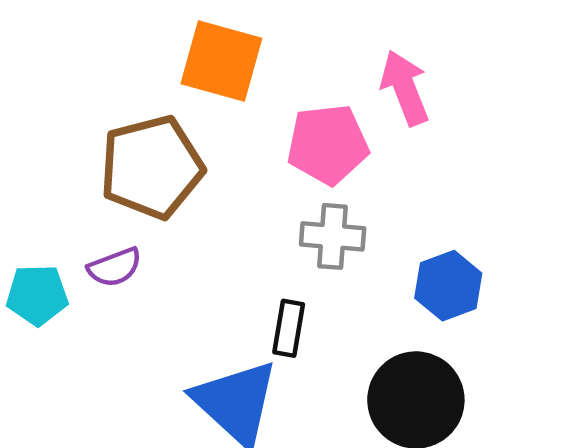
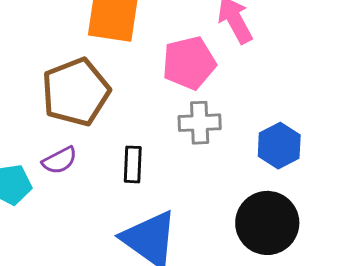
black rectangle: (289, 328) -> (133, 164), moved

